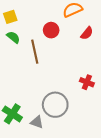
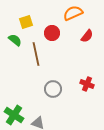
yellow square: (10, 17) -> (26, 22), moved
gray circle: (55, 105) -> (53, 89), moved, size x0.7

